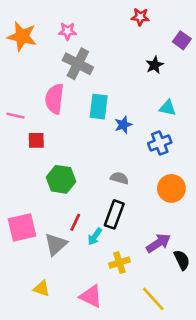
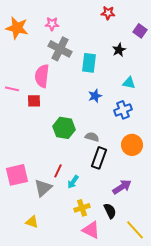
cyan rectangle: (99, 107) -> (89, 63), moved
red square: (36, 140) -> (34, 101), moved
green hexagon: (61, 179) -> (64, 128), moved
black rectangle: (114, 214) -> (99, 158), moved
black semicircle: (182, 260) -> (110, 211), moved
yellow cross: (119, 263) -> (82, 208), moved
pink triangle: (91, 296) -> (91, 230), moved
yellow line: (153, 299) -> (135, 230), moved

